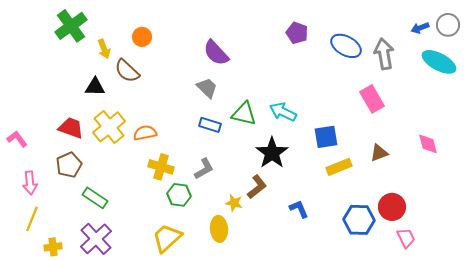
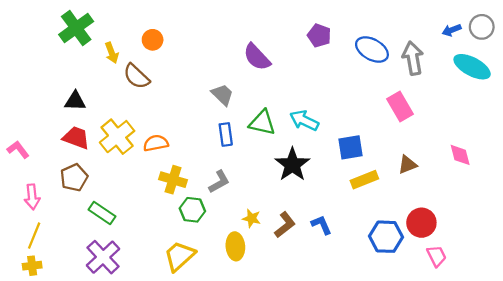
purple semicircle: (216, 53) -> (257, 57), moved
black triangle: (95, 87) -> (75, 101), moved
blue rectangle: (210, 125) -> (226, 134), turned 65
brown L-shape: (257, 187) -> (285, 225), moved
yellow cross: (53, 247) -> (32, 266), moved

